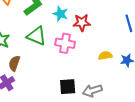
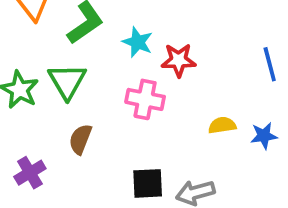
green triangle: (37, 36) -> (67, 81), moved, turned 35
brown semicircle: (14, 63) -> (80, 139), moved

